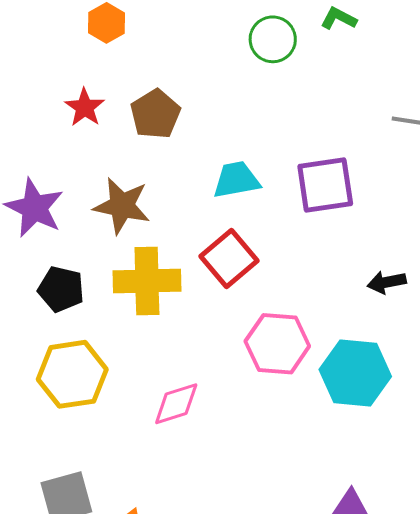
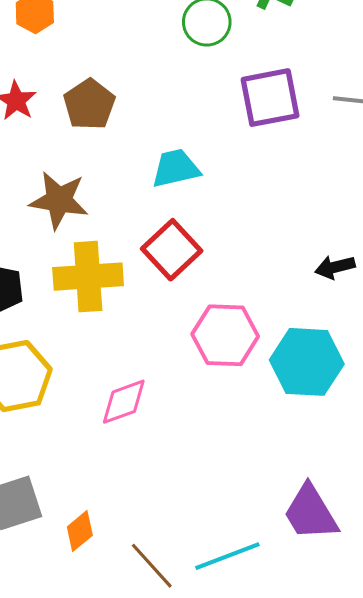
purple square: (325, 185) -> (270, 98), moved

